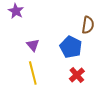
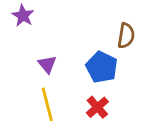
red cross: (77, 75) -> (97, 107), moved

